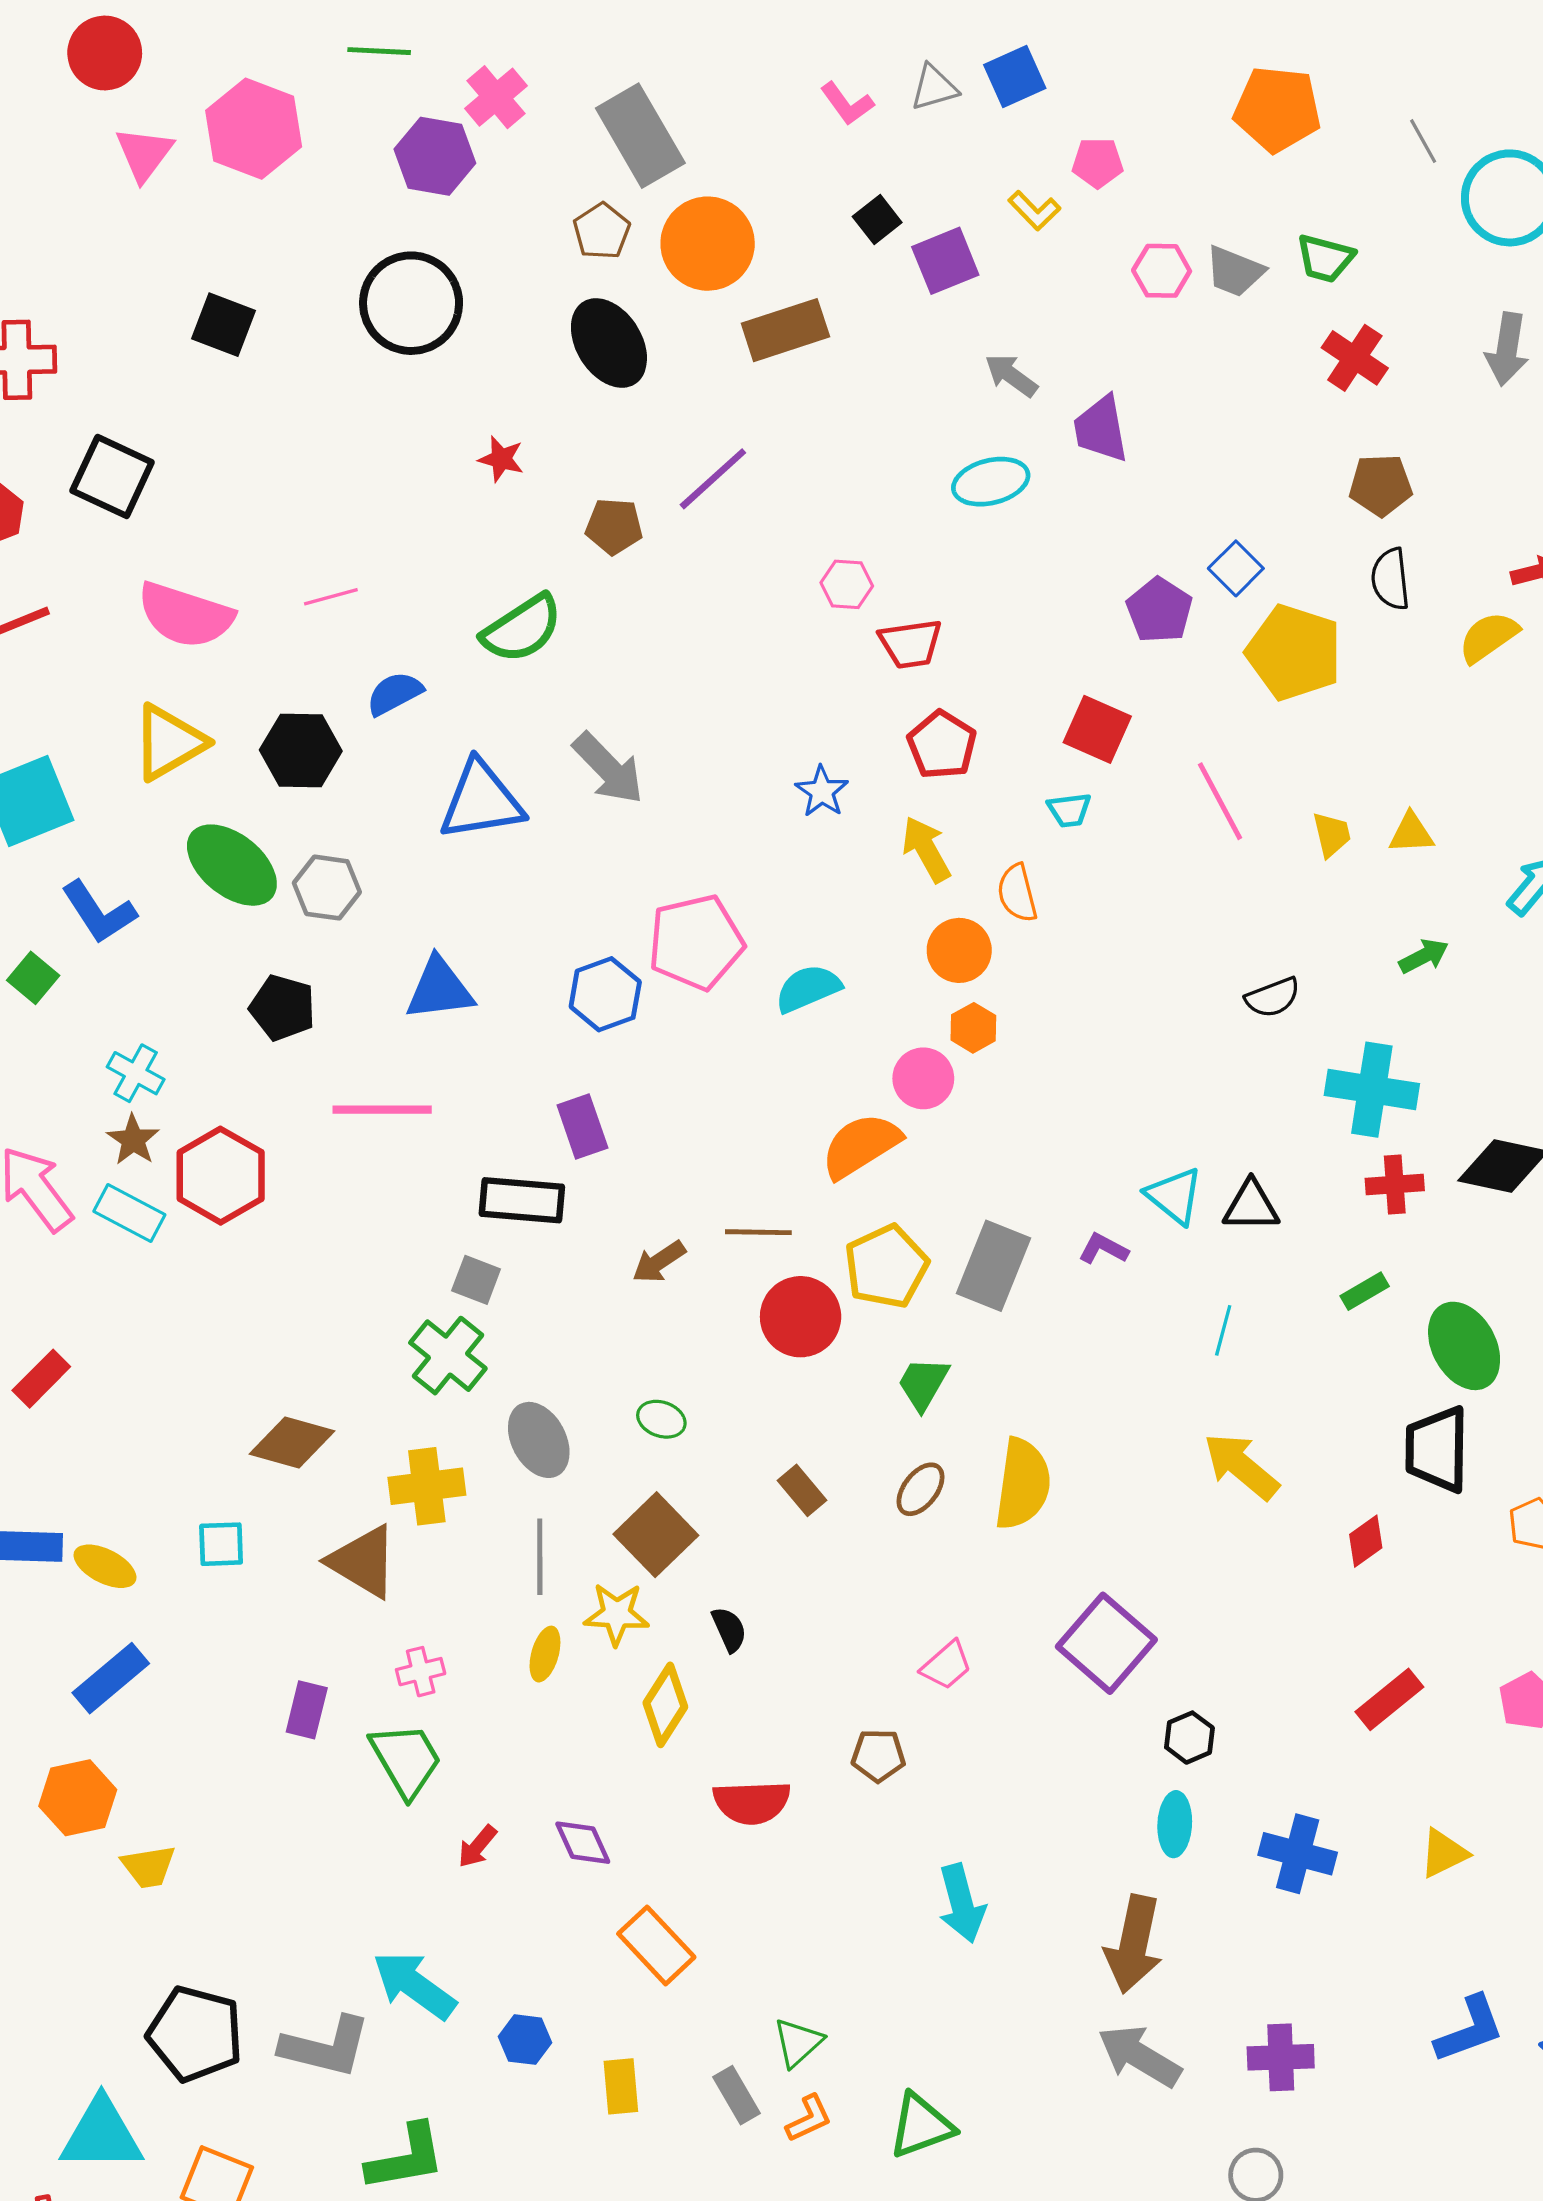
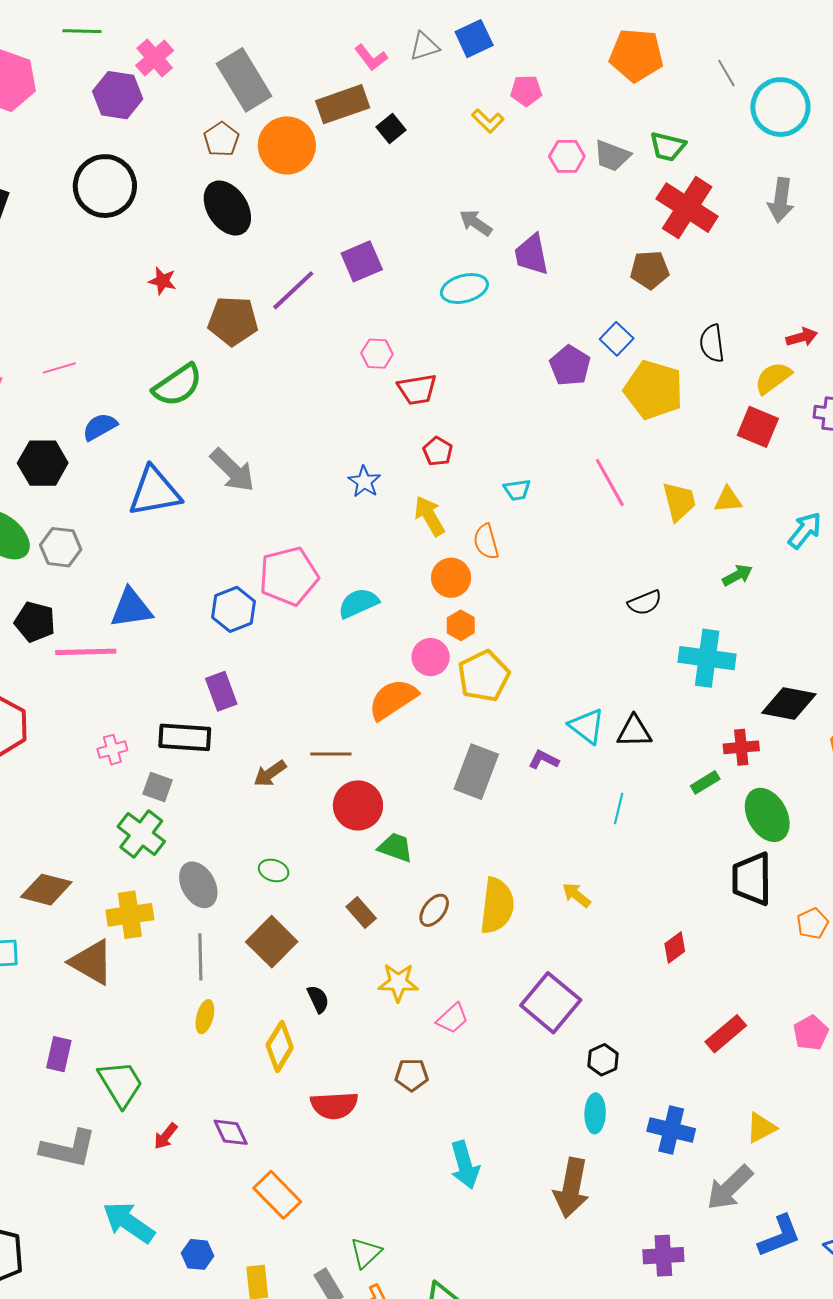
purple square: (945, 261) -> (362, 261), moved
brown rectangle: (785, 330) -> (343, 104), moved
red cross: (1355, 358) -> (687, 208), size x1.5
brown pentagon: (1381, 485) -> (650, 270), moved
brown pentagon: (614, 526) -> (233, 321), size x1.4
red square: (1097, 729) -> (758, 427), moved
red pentagon: (942, 745) -> (438, 451), size x0.7
yellow trapezoid: (1332, 834) -> (679, 502), size x1.4
pink line: (382, 1110) -> (86, 652), moved
red cross: (1395, 1184) -> (741, 747), moved
yellow pentagon: (886, 1266) -> (484, 676), moved
green trapezoid: (923, 1384) -> (395, 847), moved, turned 81
yellow arrow: (1241, 1466) -> (577, 895), moved, size x0.6
red diamond: (1366, 1541) -> (675, 947), moved
yellow star: (617, 1614) -> (398, 982), moved
pink cross: (421, 1672) -> (112, 750), moved
gray L-shape: (326, 2047) -> (68, 1149), moved
gray arrow: (1139, 2056) -> (730, 1188), moved, turned -74

